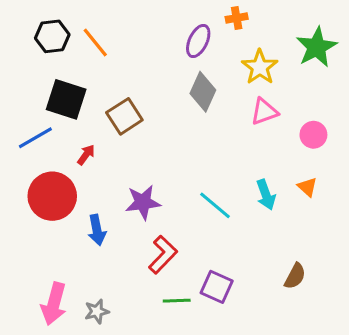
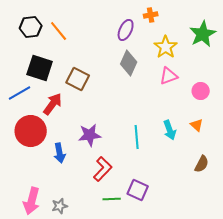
brown square: (124, 116) -> (78, 79), turned -30
red arrow: (86, 155) -> (53, 104), size x1.6
cyan line: (215, 205) -> (137, 137), turned 45
brown semicircle: (295, 276) -> (202, 164), moved

